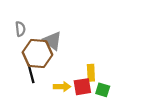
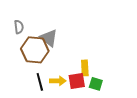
black line: (31, 74) -> (40, 82), moved

